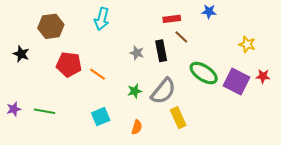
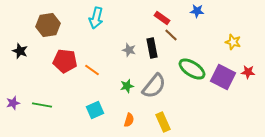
red rectangle: (172, 19) -> (162, 18), turned 42
yellow rectangle: (178, 118) -> (163, 122), moved

